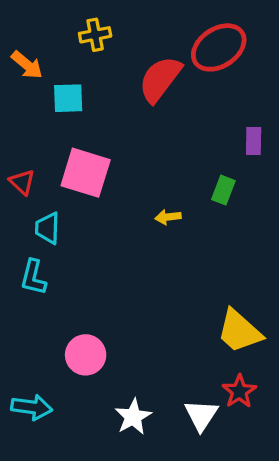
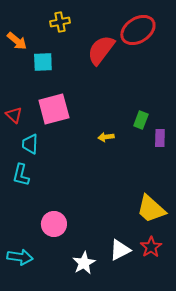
purple rectangle: (254, 141) -> (160, 138), moved
pink square: (86, 173) -> (54, 109), turned -32
white triangle: (201, 415) -> (120, 250), moved, turned 30

